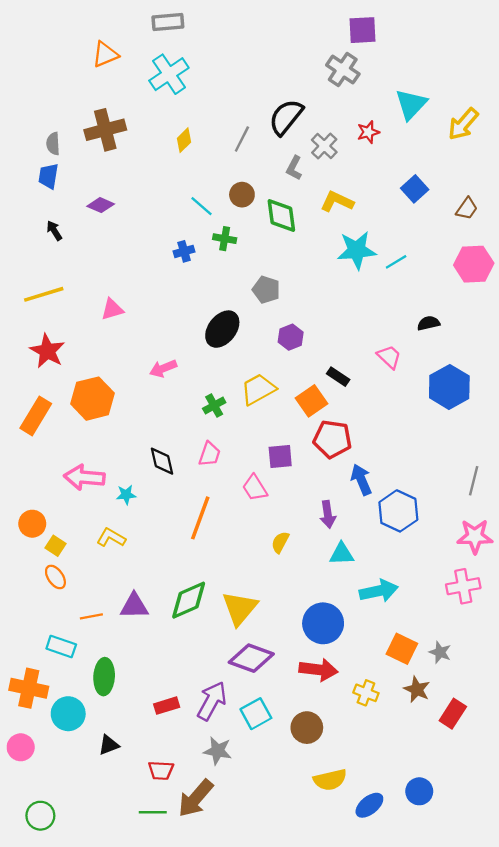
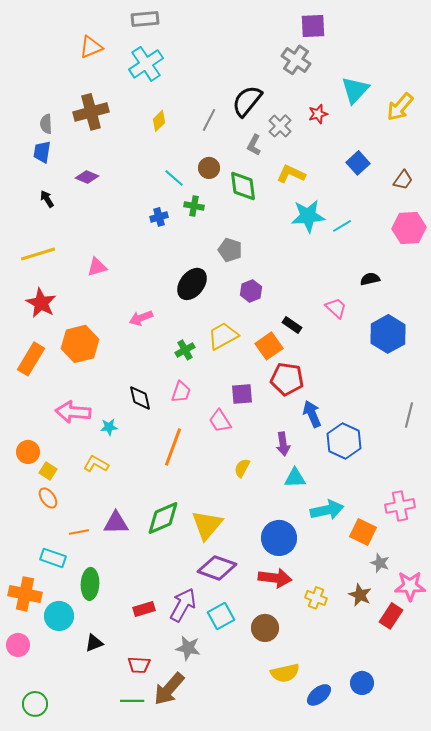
pink star: (475, 536) -> (410, 586), moved
orange square: (402, 649) -> (363, 532), moved

